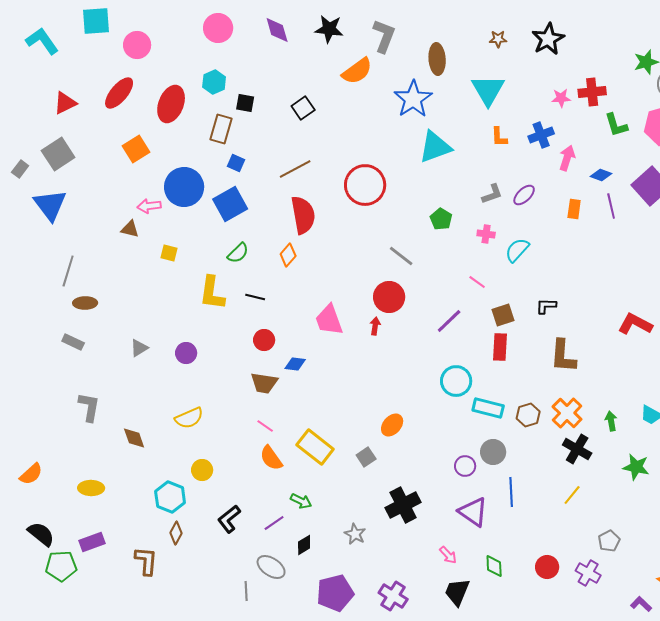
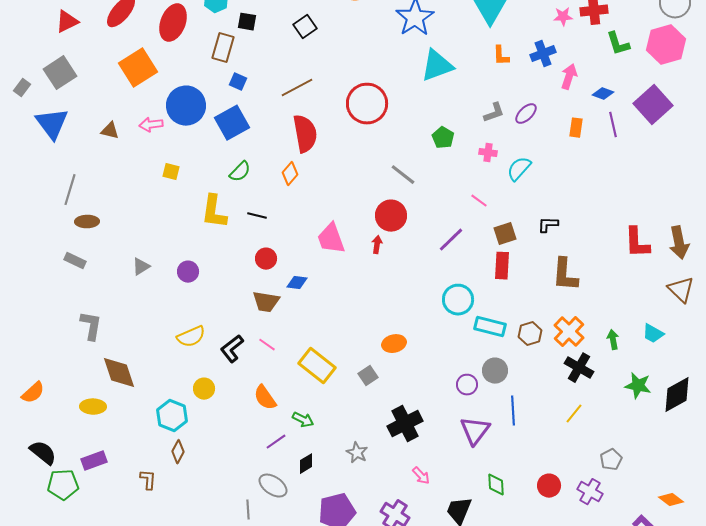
orange square: (136, 149) -> (138, 68), size x1.4
brown triangle: (130, 229) -> (110, 131), moved
red L-shape: (635, 324) -> (637, 243), turned -120
orange ellipse: (392, 425) -> (394, 344), turned 35
brown diamond: (134, 438) -> (119, 373), moved, size x1.5
orange semicircle: (271, 458) -> (265, 398), moved
purple triangle: (473, 512) -> (475, 431), turned 32
black L-shape: (229, 519) -> (232, 349), moved
pink arrow: (448, 555) -> (421, 476), moved
brown L-shape: (146, 561) -> (148, 480), size x0.7

